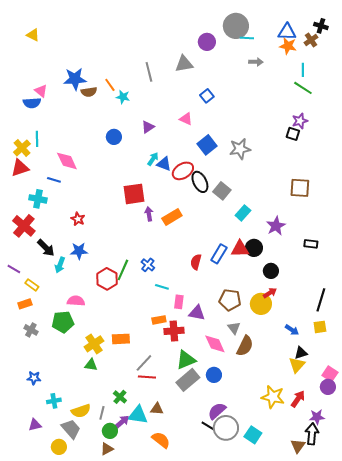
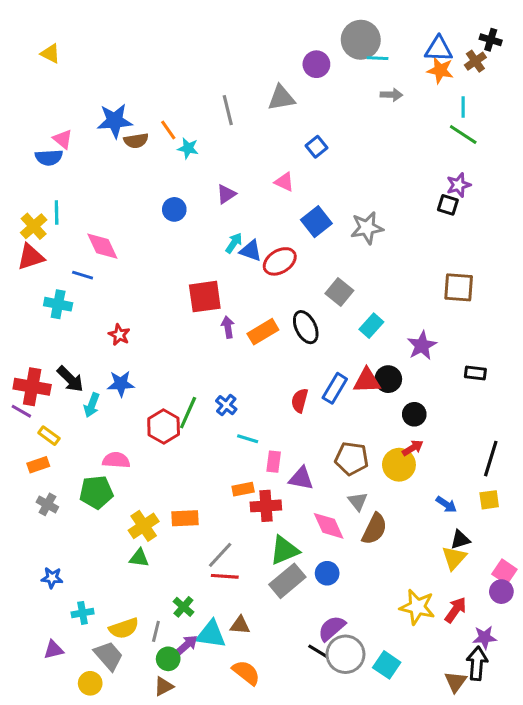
black ellipse: (200, 182) -> (306, 327), moved
red cross: (24, 226) -> (32, 387), moved, turned -30

